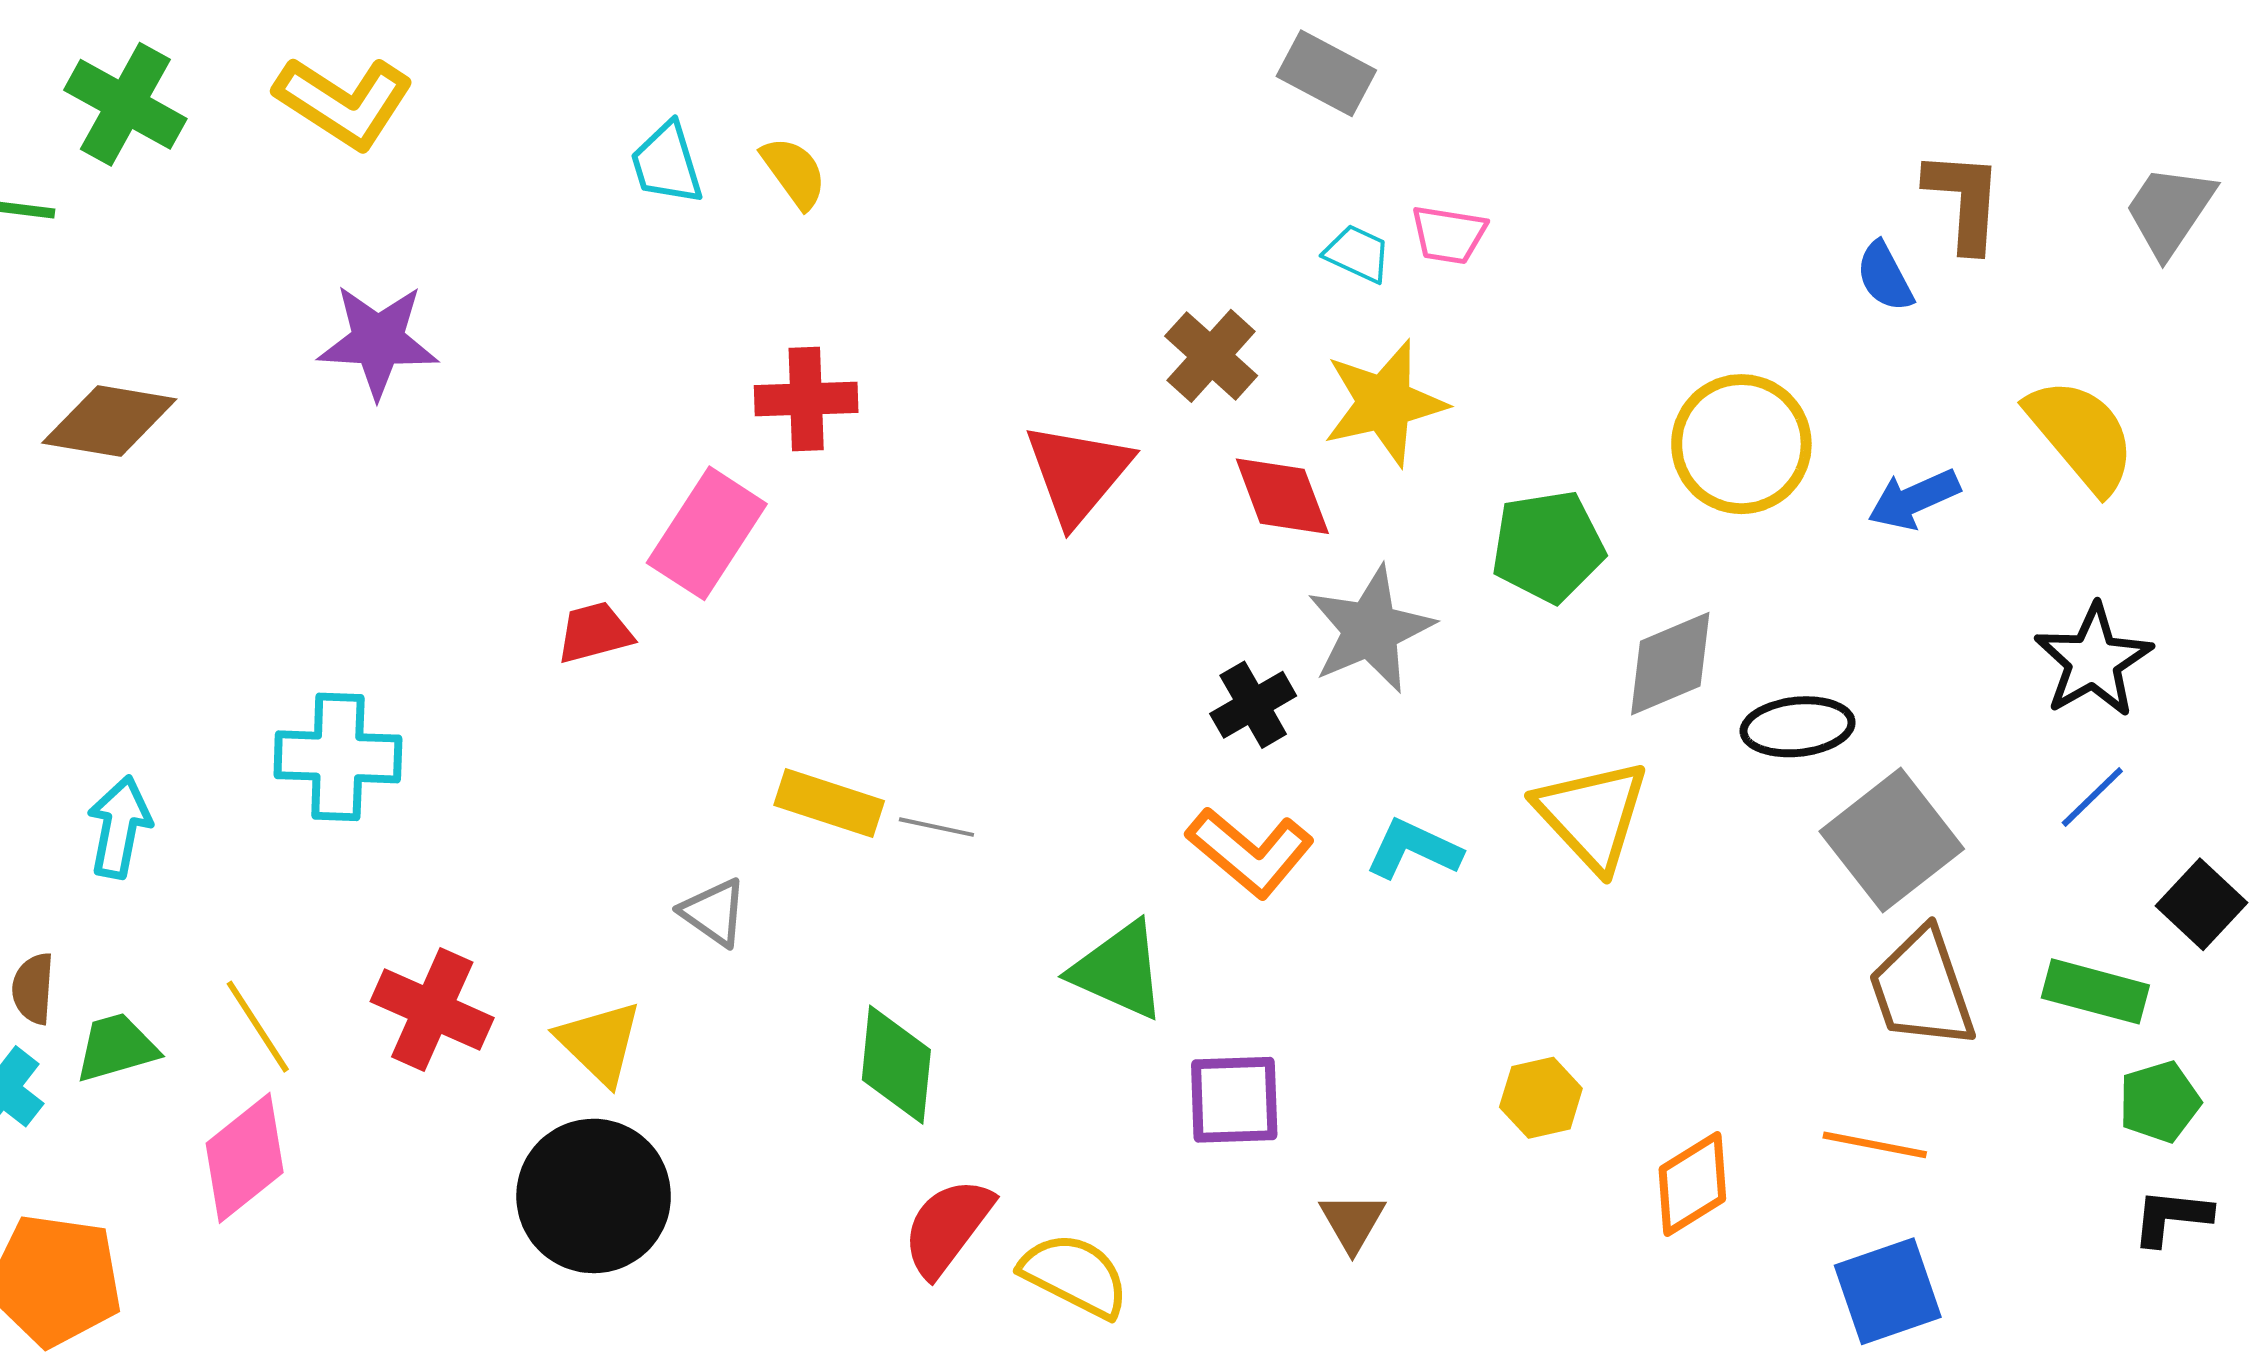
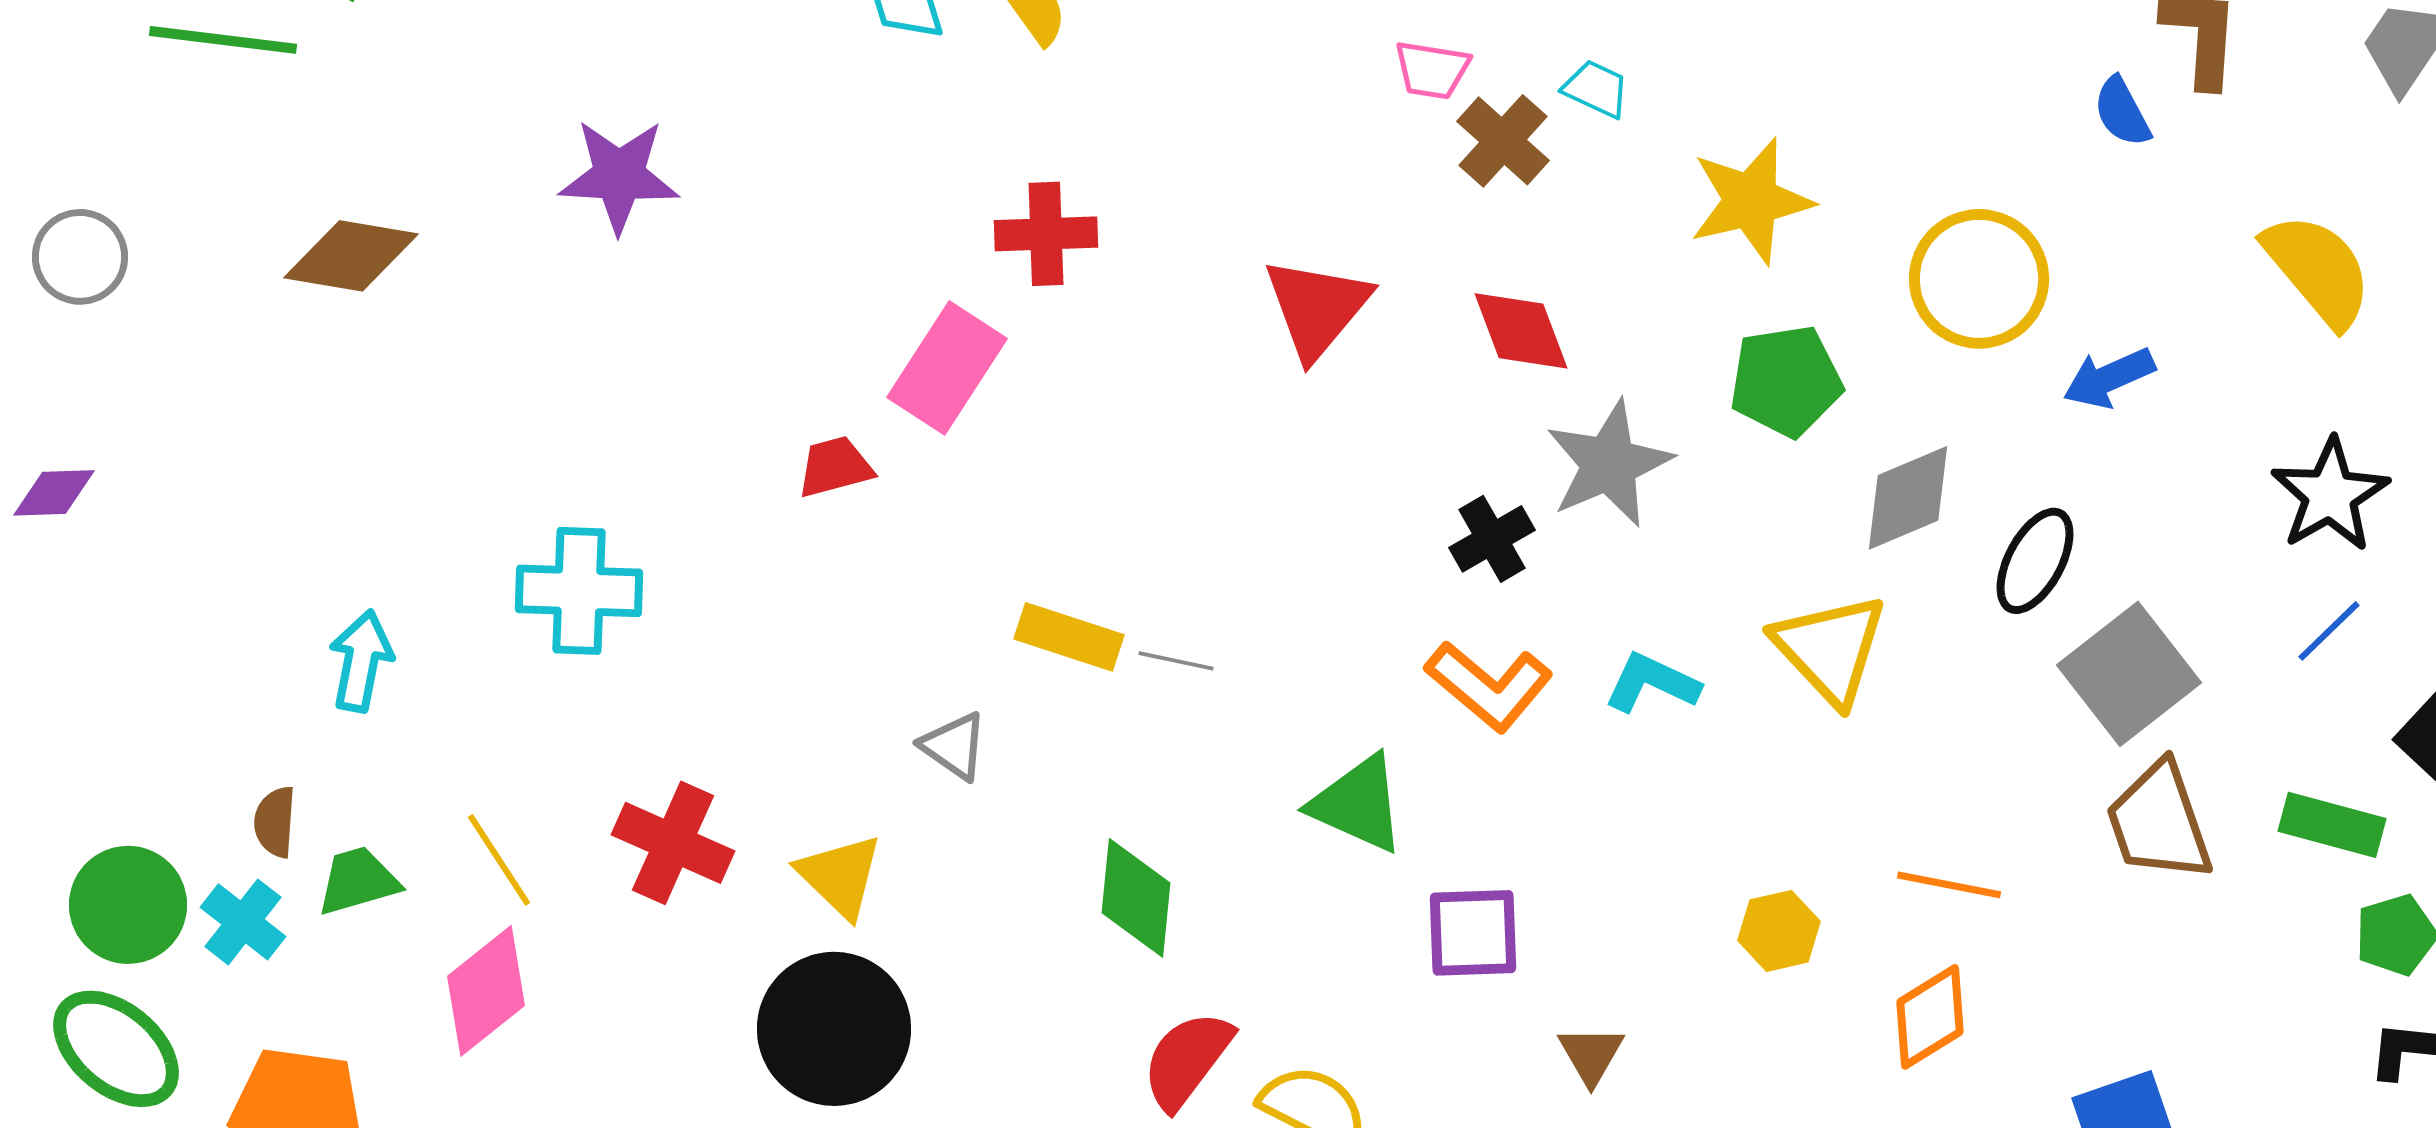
pink trapezoid: (1449, 235) -> (1432, 70), moved
brown cross: (1211, 356) -> (1503, 141), moved
yellow star: (1385, 403) -> (1751, 201), moved
blue arrow: (1914, 499) -> (2109, 378), moved
black ellipse: (1798, 727) -> (2035, 561), turned -56
orange line: (1875, 1145) -> (1949, 885), moved

